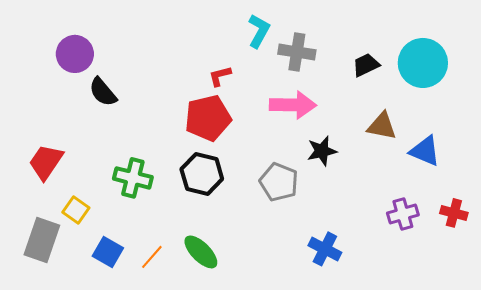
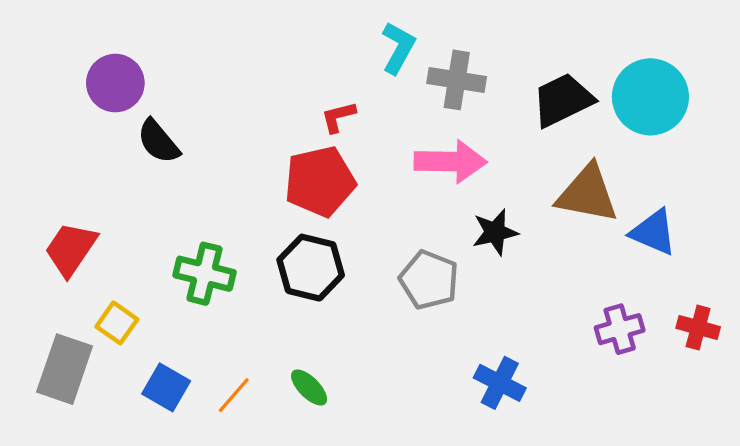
black trapezoid: (366, 65) -> (563, 100), size x1.5
brown triangle: (382, 126) -> (587, 194), size x1.4
green ellipse: (201, 252) -> (309, 387), size x0.7

